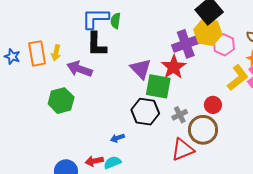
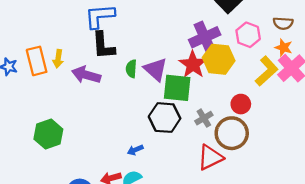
green semicircle: (116, 21) -> (131, 69), moved
yellow hexagon: (208, 32) -> (219, 59), moved
green hexagon: (61, 101) -> (48, 134), moved

